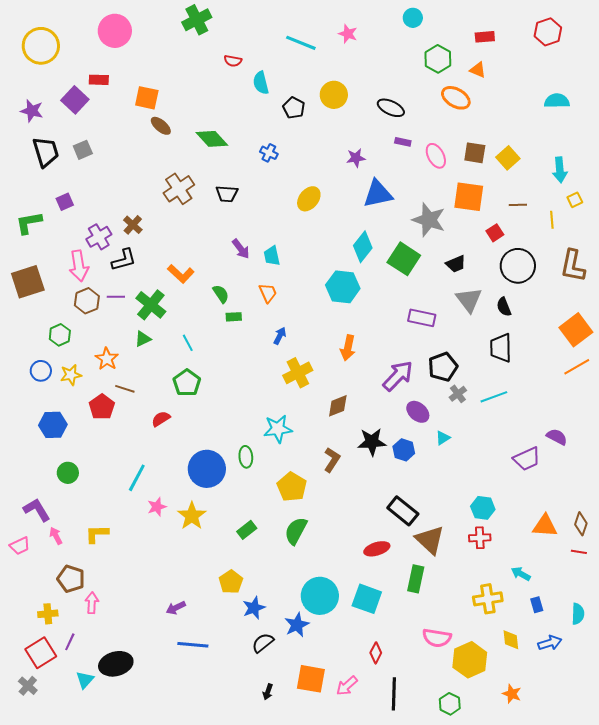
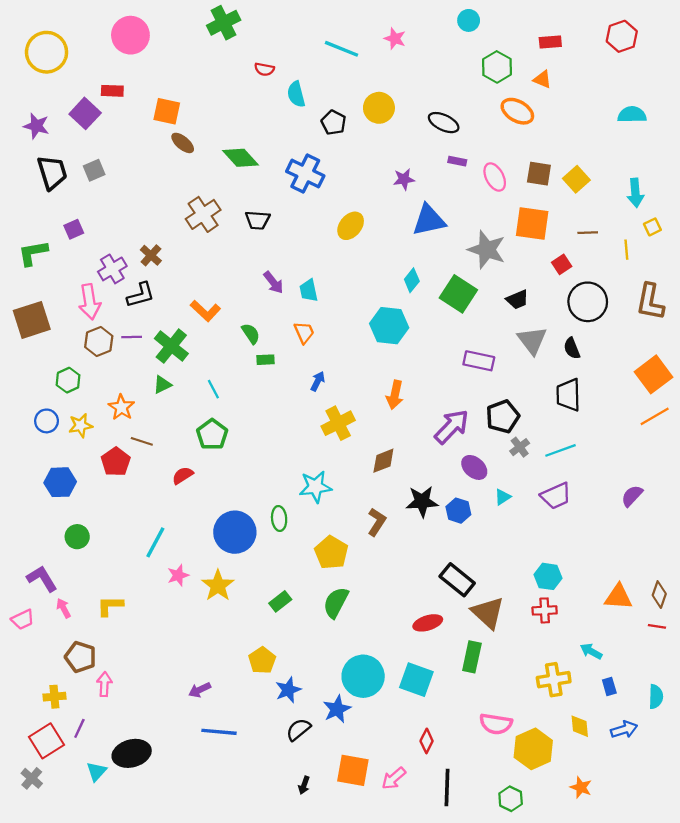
blue cross: (269, 153) -> (305, 174), size x1.8
cyan diamond: (363, 247) -> (412, 280), size x0.7
purple semicircle: (557, 437) -> (632, 496), turned -75
purple trapezoid: (527, 459) -> (556, 496), moved

